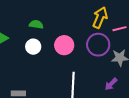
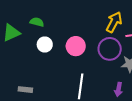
green semicircle: (36, 24) -> (37, 22), moved
purple arrow: (111, 84) -> (118, 89), turned -40

